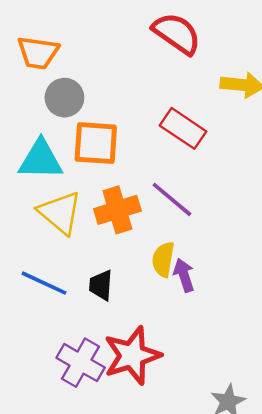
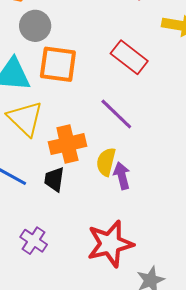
orange cross: (117, 210) -> (67, 144), moved
red star: (132, 356) -> (110, 244), moved
purple cross: (81, 363) -> (34, 241), size x0.7

